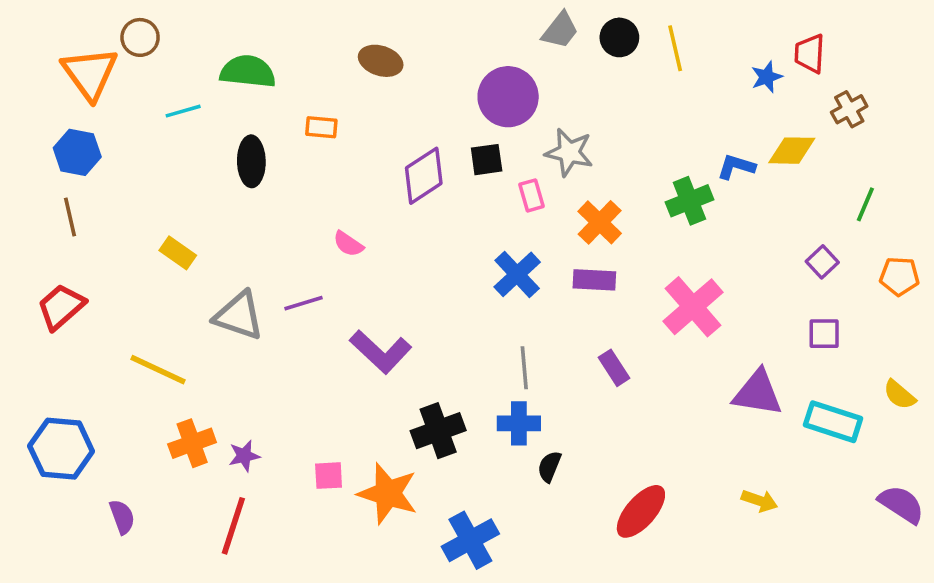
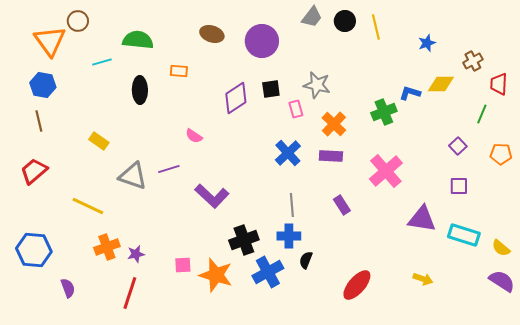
red trapezoid: (810, 54) -> (499, 84), moved
purple circle: (508, 97) -> (262, 41), moved
yellow semicircle: (899, 395) -> (501, 248), moved
blue cross: (470, 540) -> (268, 272), moved

